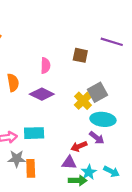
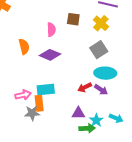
brown square: (80, 55) -> (73, 19), moved
yellow cross: (83, 101) -> (101, 23), moved
red arrow: (79, 146) -> (85, 87), moved
orange rectangle: (31, 168) -> (39, 103), moved

